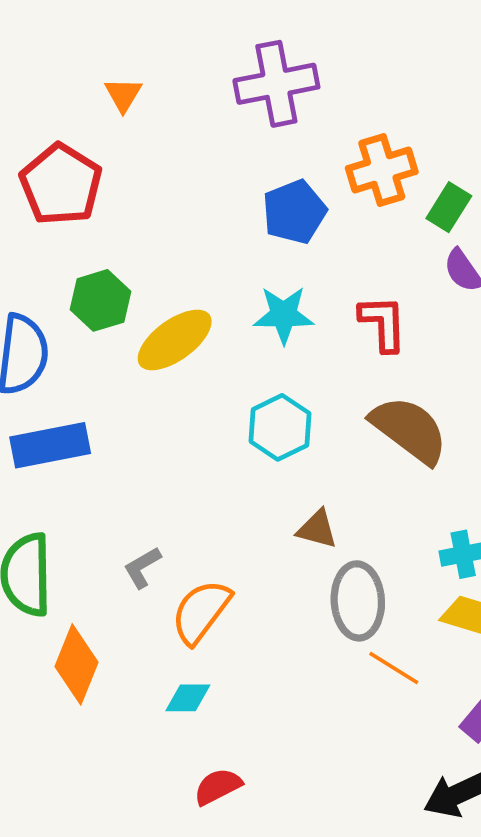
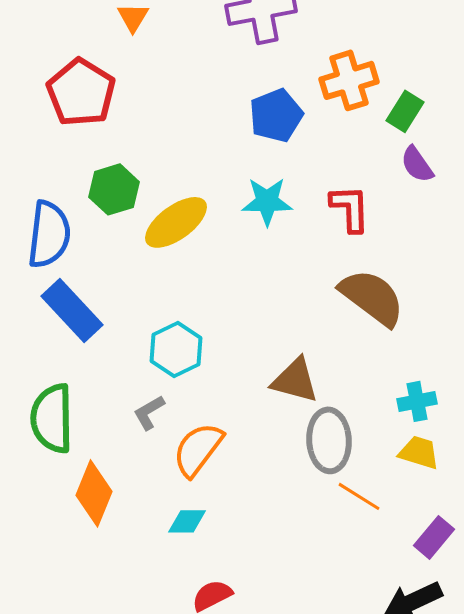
cyan hexagon: (280, 427) -> (176, 349), moved
blue rectangle: (50, 445) -> (72, 310), turned 58
brown triangle: (317, 529) -> (295, 380), size x1.4

